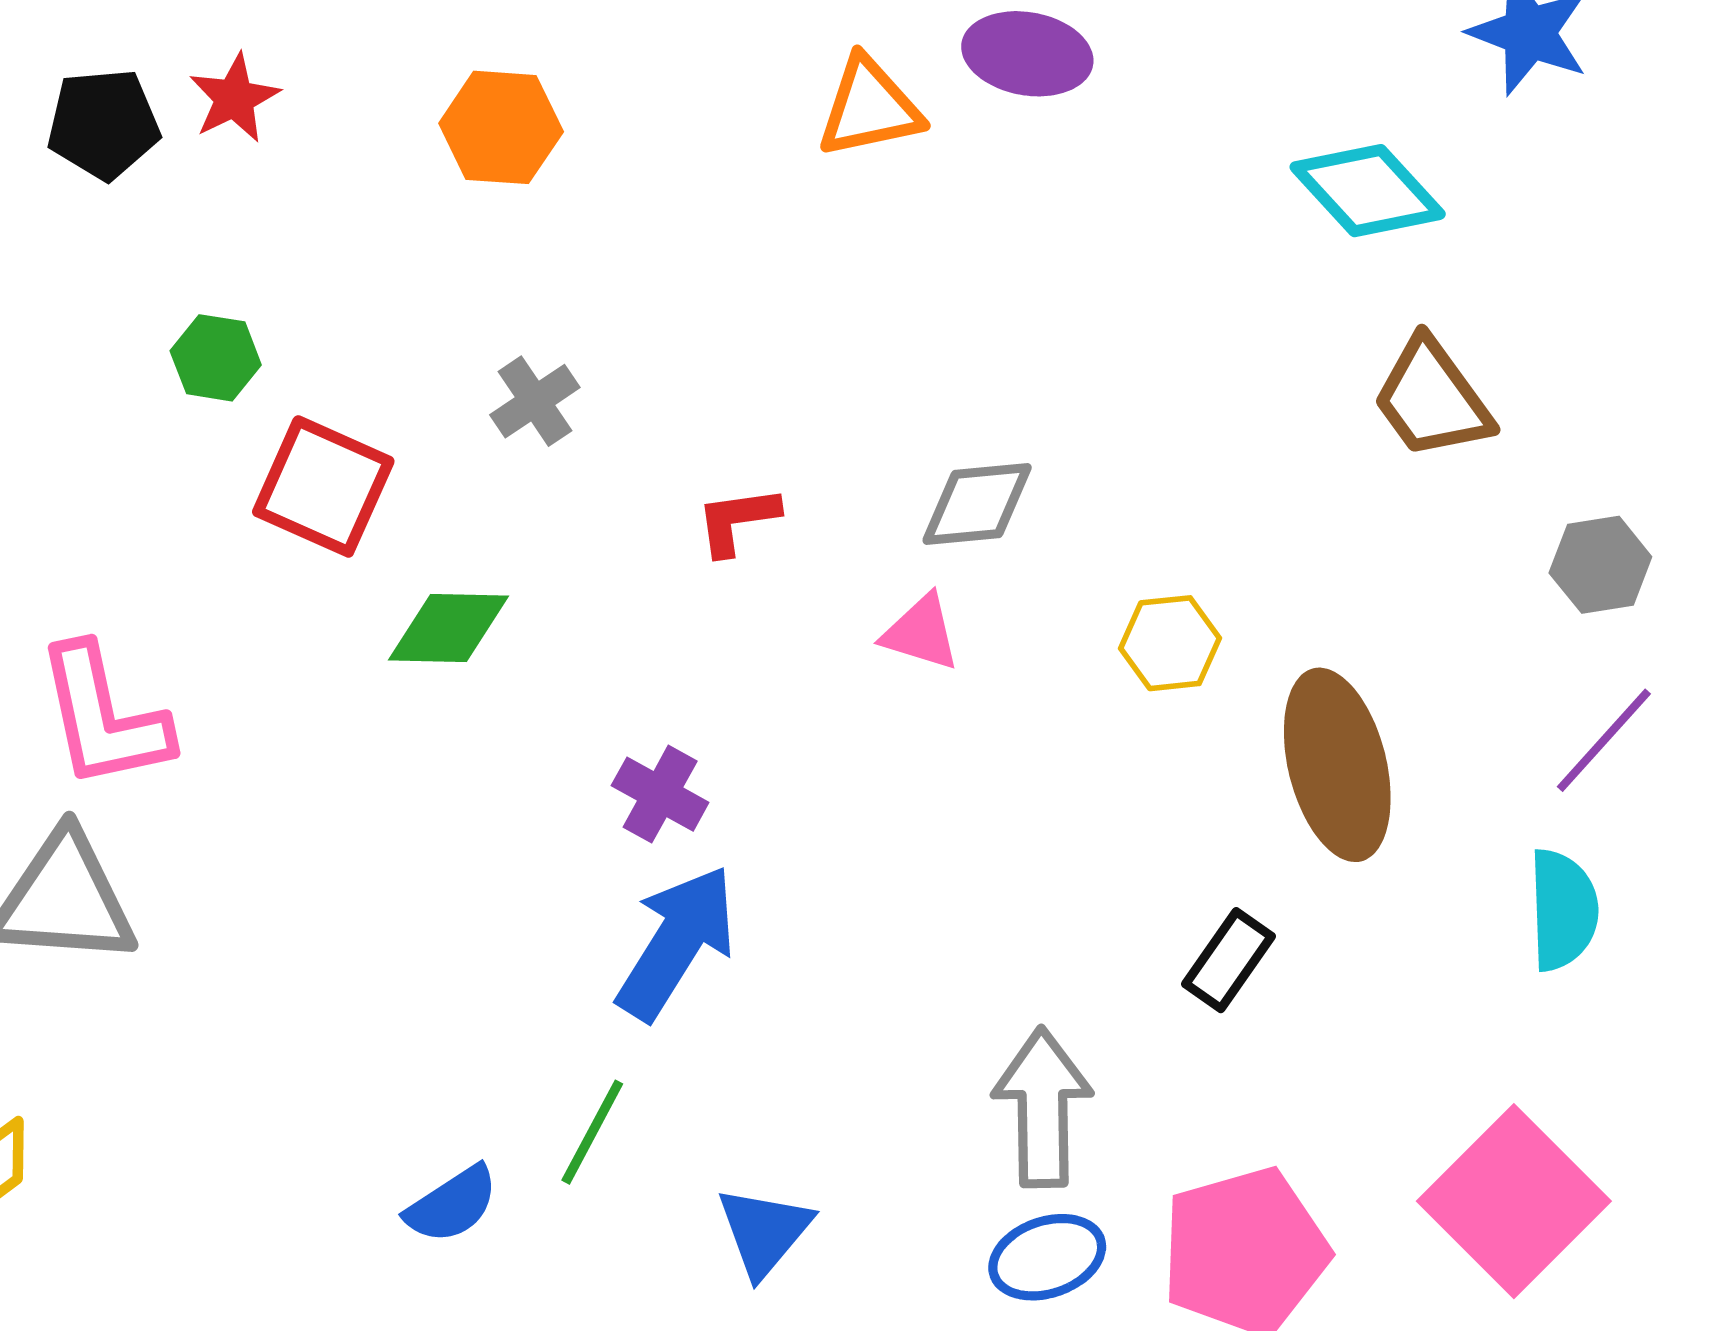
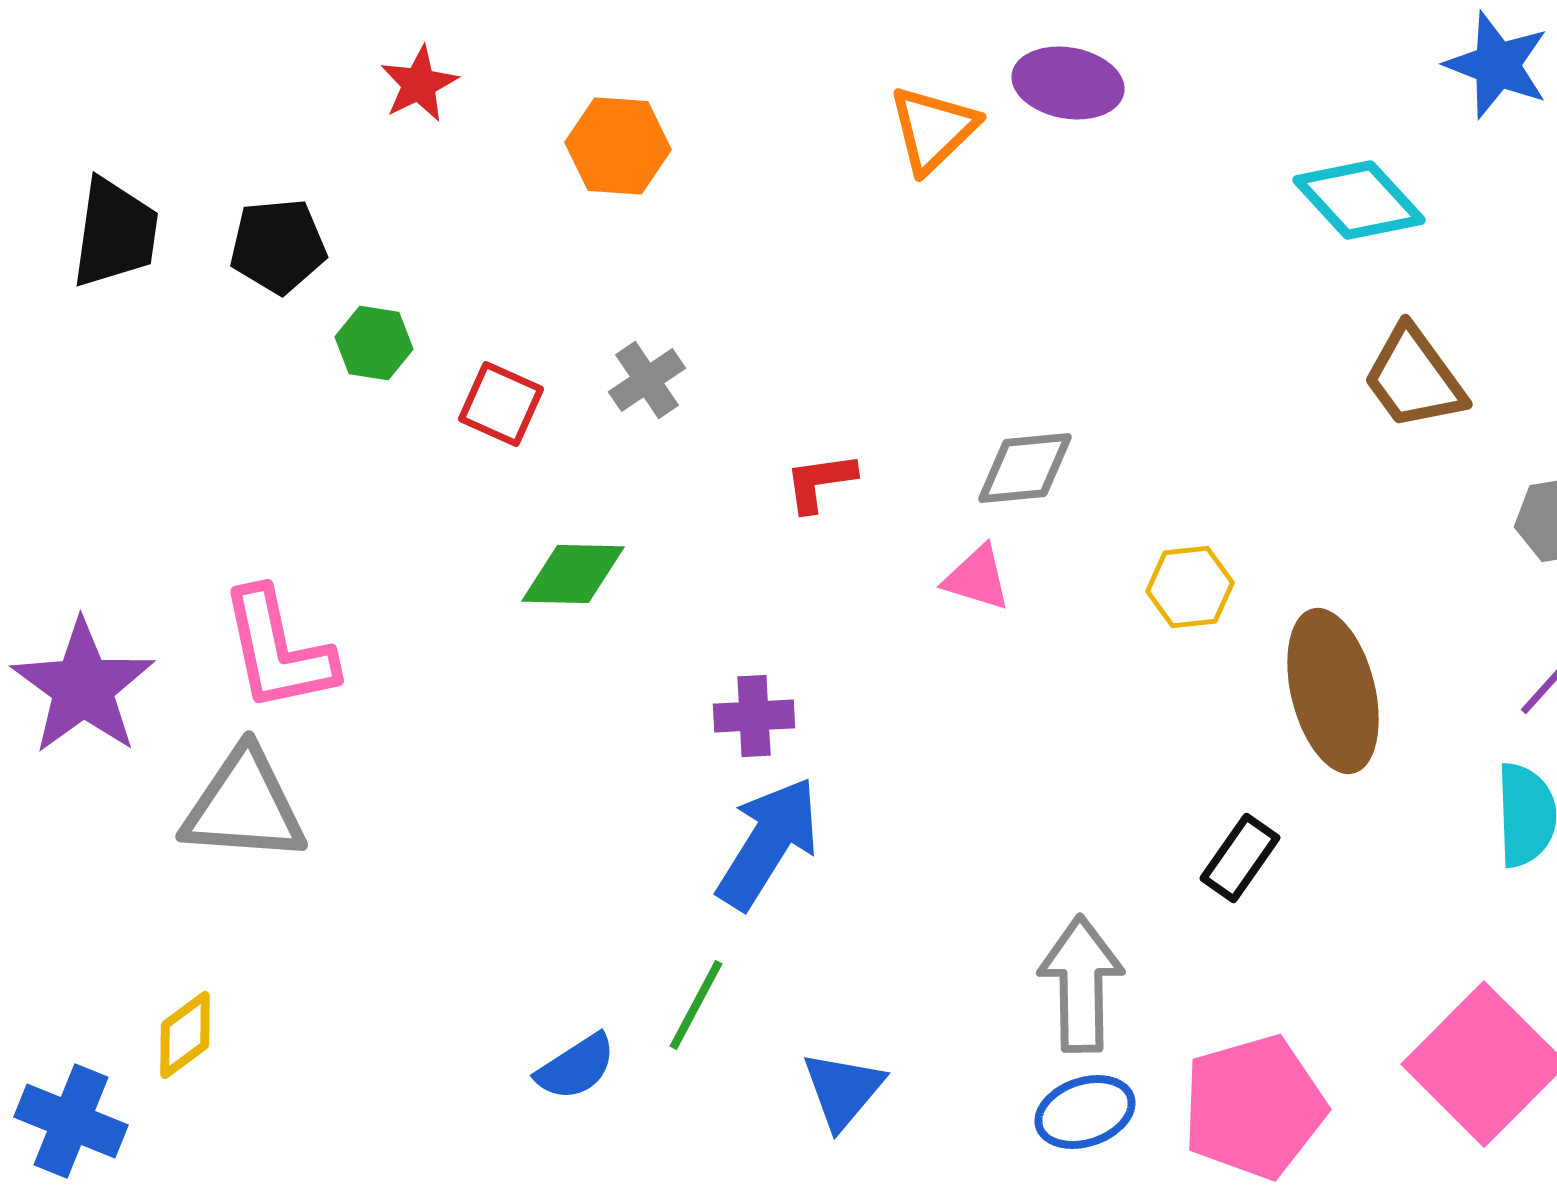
red star: (234, 98) -> (419, 84), moved
orange triangle: (869, 108) -> (933, 129), turned -32
black pentagon: (103, 124) -> (278, 246), moved
red square: (323, 486) -> (501, 404), moved, size x0.7
purple cross: (660, 794) -> (754, 716), turned -32

